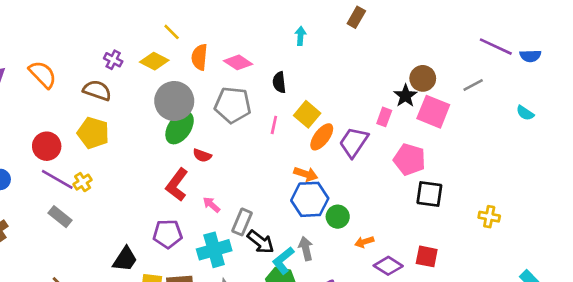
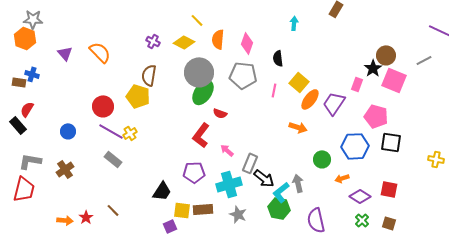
pink diamond: (238, 62) -> (247, 43), turned 75
brown semicircle: (97, 90) -> (149, 75), moved, turned -100
blue hexagon: (310, 199) -> (355, 146), moved

